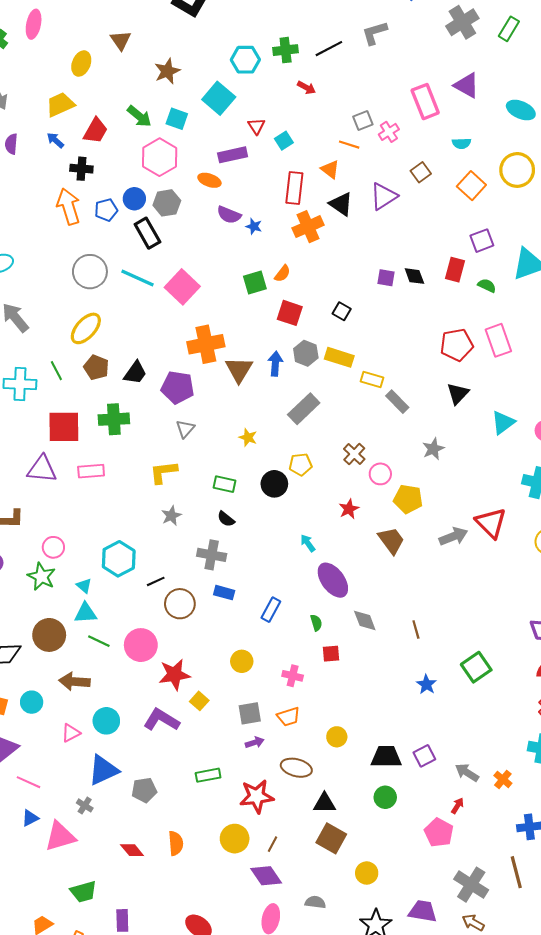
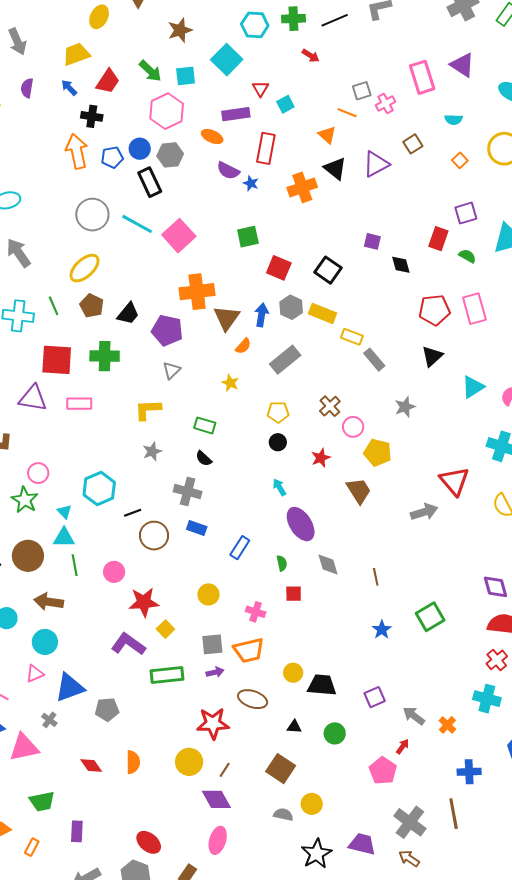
cyan square: (177, 119) -> (186, 76), turned -30
orange square: (471, 186) -> (460, 160), size x0.6
red rectangle: (294, 188) -> (266, 148), moved
orange semicircle: (282, 274) -> (243, 346), moved
black diamond: (414, 276) -> (401, 265), moved
black square: (342, 311) -> (328, 270), size x1.5
black circle: (274, 484) -> (278, 442), moved, size x0.7
gray arrow: (453, 536) -> (424, 512), moved
green line: (99, 641) -> (75, 565), turned 50
pink circle: (141, 645) -> (114, 572), size x0.7
orange trapezoid: (288, 717) -> (249, 650), size x1.4
cyan circle: (106, 721) -> (45, 642), moved
pink triangle: (71, 733) -> (35, 674), moved
black trapezoid: (386, 757) -> (322, 685), moved
green rectangle: (208, 775) -> (167, 675), moved, size x1.4
black triangle: (324, 803) -> (294, 727), moved, size x0.7
gray semicircle: (315, 902) -> (283, 815), moved

